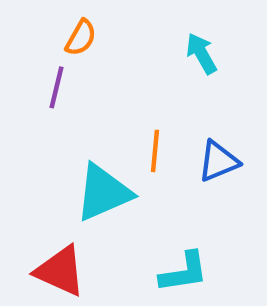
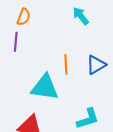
cyan triangle: (103, 193) -> (45, 87), turned 40

